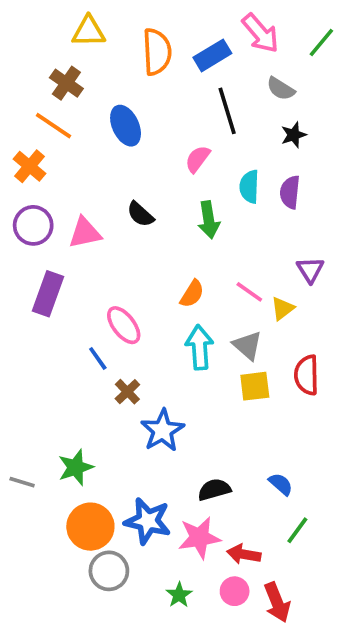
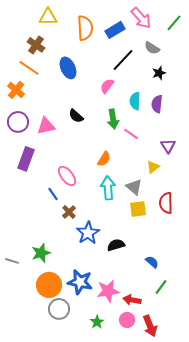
black line: (227, 111) -> (123, 60), turned 60
pink line: (249, 292) -> (131, 134), moved
black semicircle: (214, 490) -> (116, 245), moved

